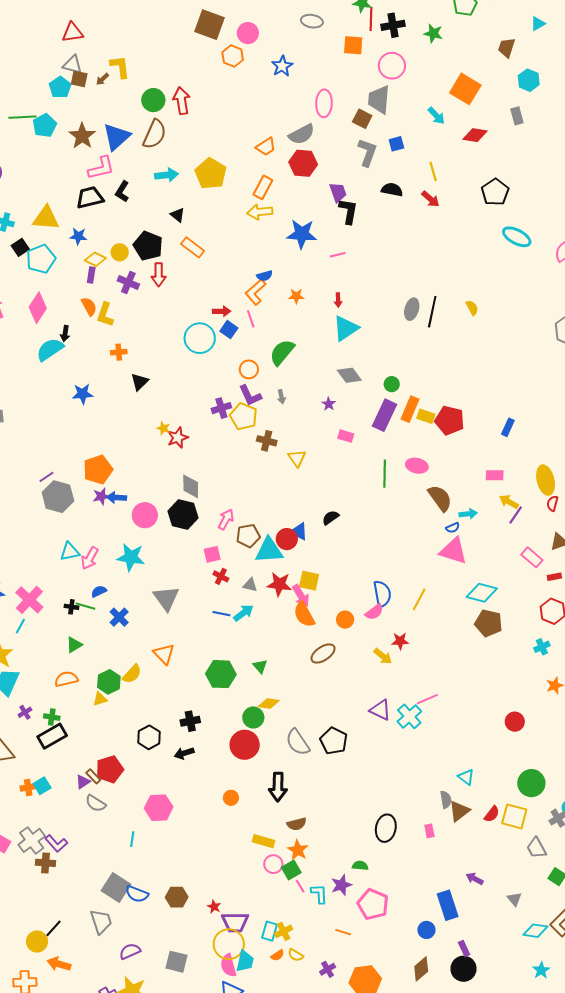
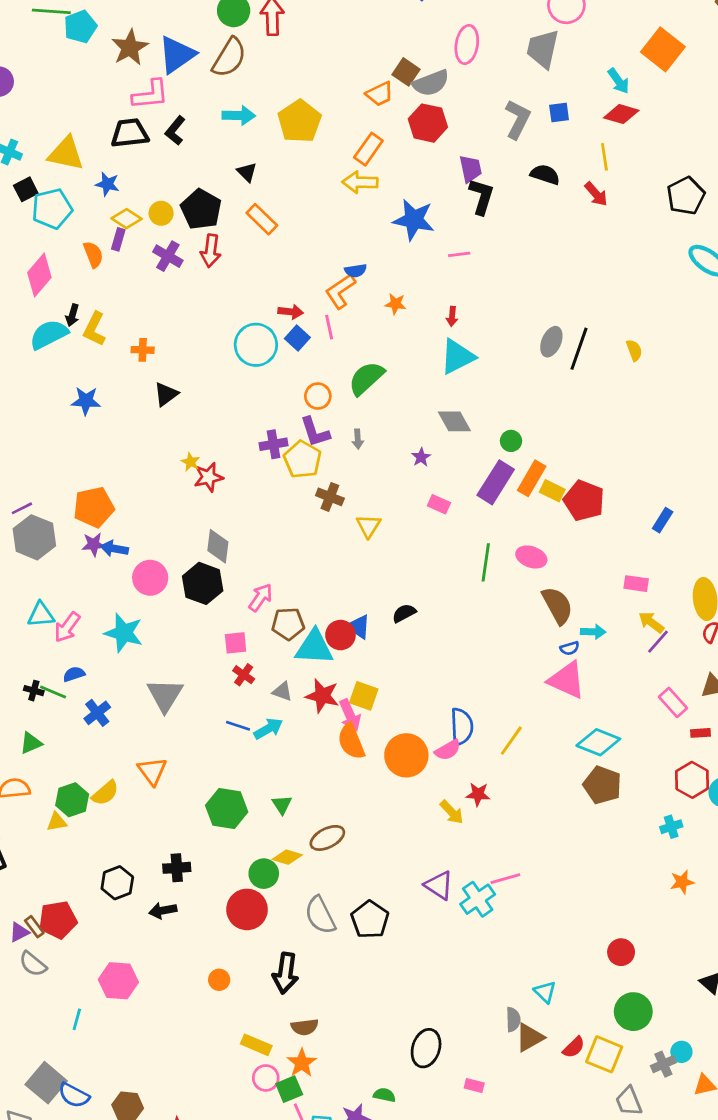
brown square: (362, 119) -> (406, 72), moved
red diamond: (475, 135) -> (621, 114), moved
orange semicircle: (89, 306) -> (93, 254), moved
yellow L-shape: (105, 315) -> (94, 329), moved
orange circle: (345, 620) -> (406, 755), size x1.8
brown ellipse: (323, 654) -> (327, 838), moved
red circle: (515, 722) -> (621, 952), moved
pink rectangle: (429, 831) -> (474, 1086), moved, turned -72

